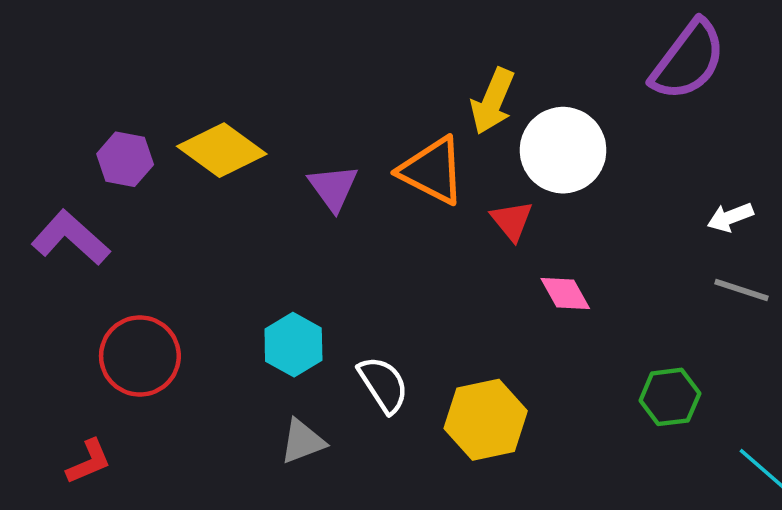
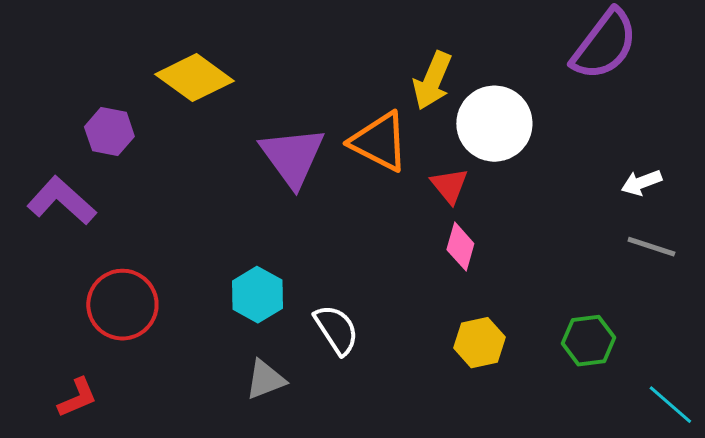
yellow diamond: (222, 150) -> (194, 78), moved
purple triangle: (333, 188) -> (292, 157), size x1.5
pink diamond: (565, 293) -> (460, 247), moved, turned 45
yellow hexagon: (486, 420) -> (479, 343), moved, size x0.7

